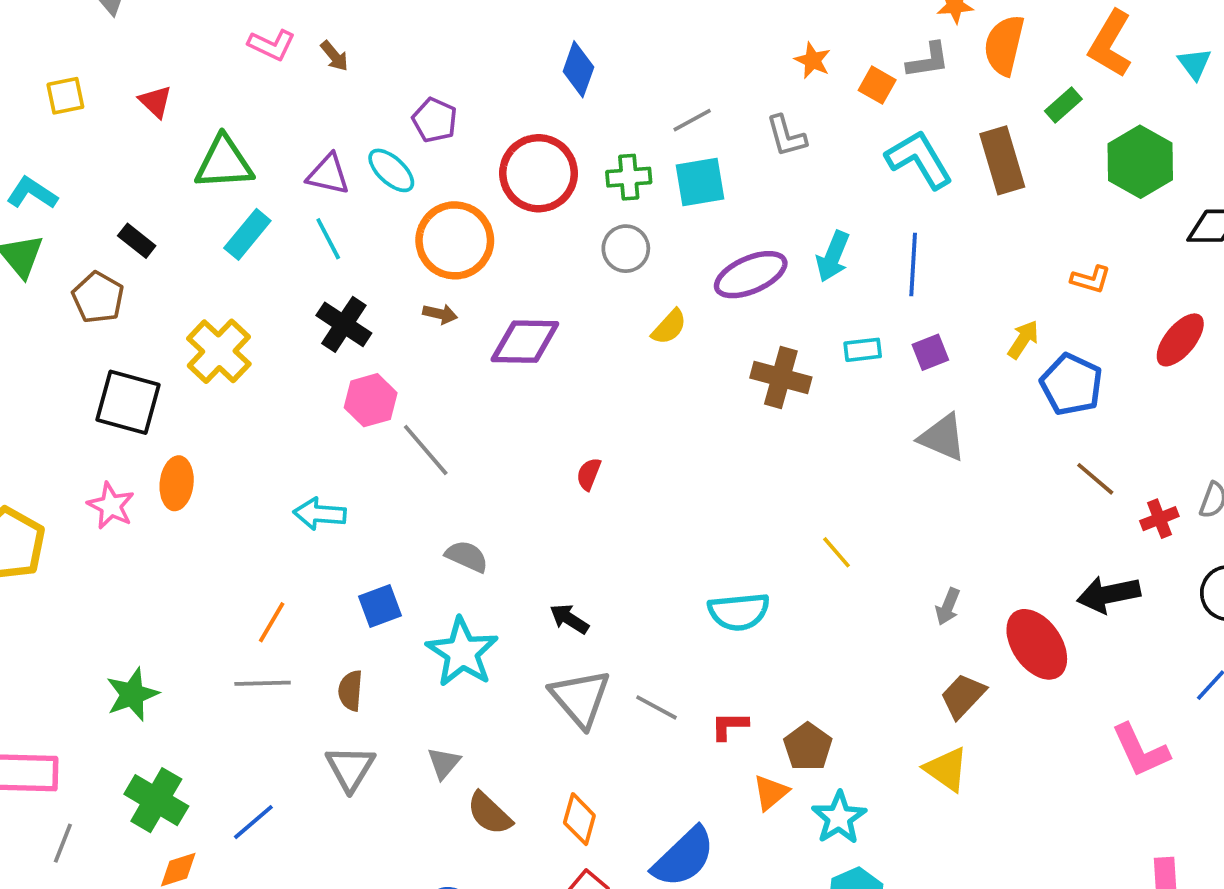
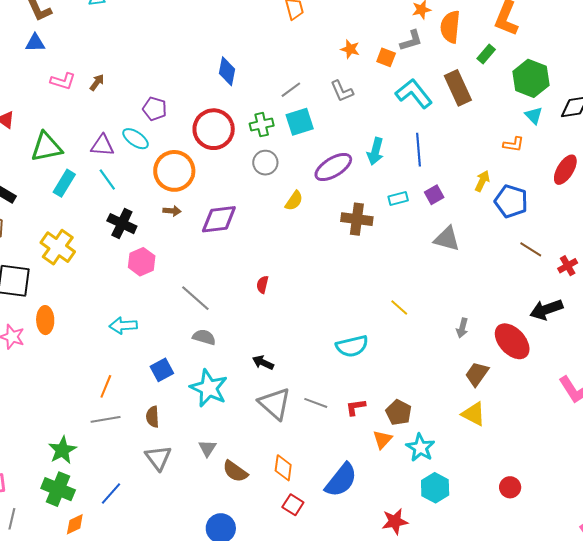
brown arrow: (334, 56) -> (97, 82), turned -96
cyan triangle: (1194, 64) -> (534, 115), moved
gray line: (426, 450) -> (195, 298), moved
green star: (132, 694) -> (62, 450), moved

